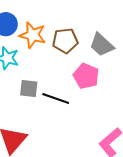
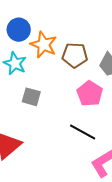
black line: (56, 99) -> (83, 132), moved

